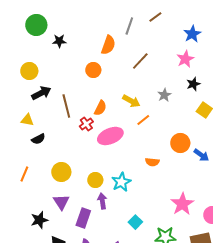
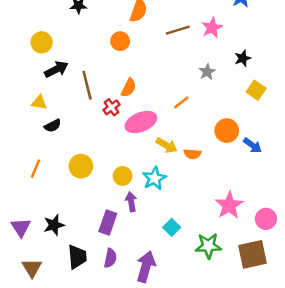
pink star: (185, 59) -> (212, 28), moved
brown line: (140, 61) -> (178, 30), turned 30
yellow arrow: (131, 101) -> (167, 145), moved
purple triangle: (61, 202) -> (21, 227), moved

